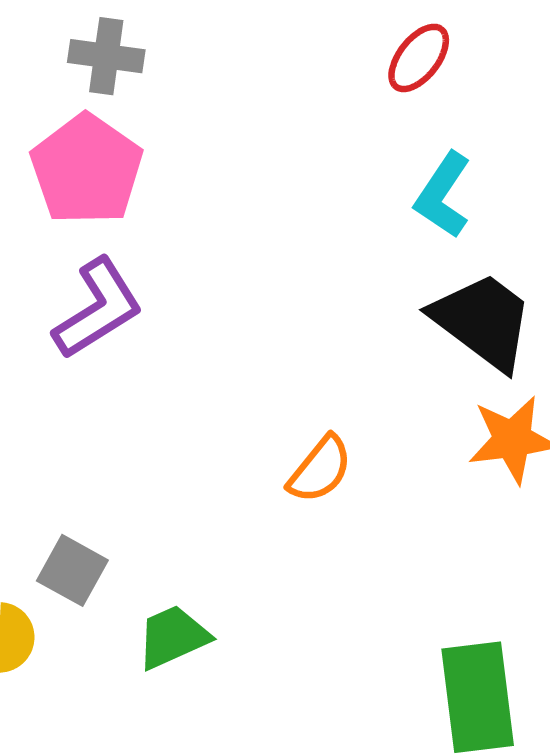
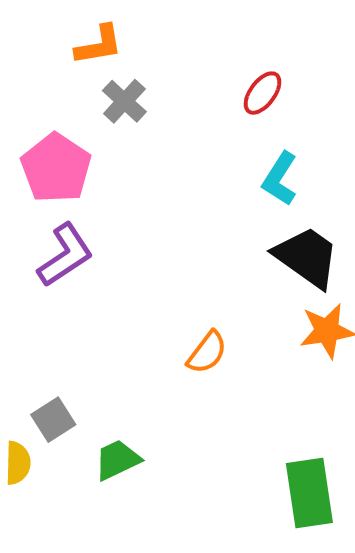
gray cross: (106, 56) -> (124, 101), moved, turned 36
gray square: (72, 570) -> (53, 420), turned 30

